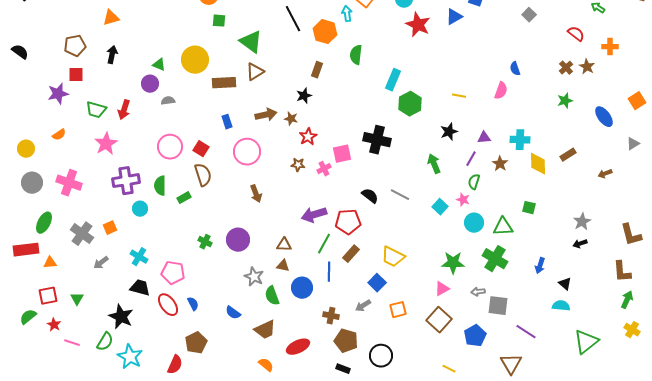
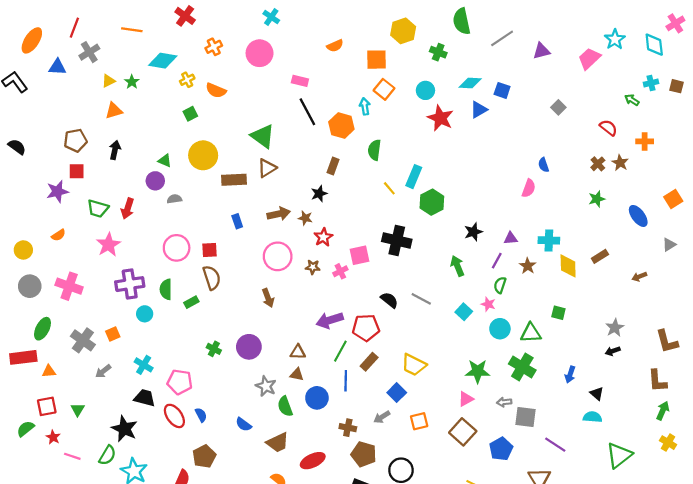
green square: (219, 21) -> (190, 114), moved, turned -32
yellow line: (459, 96) -> (389, 188), moved, turned 40
red square: (201, 149) -> (210, 250), turned -35
pink circle: (247, 152) -> (278, 256), moved

